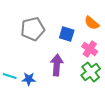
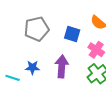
blue star: (29, 79) -> (32, 67), moved

